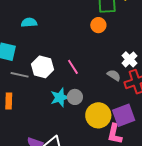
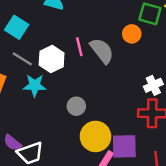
pink line: (73, 67) -> (79, 47), moved
gray semicircle: (114, 75) -> (102, 51), moved, size x1.6
cyan star: (60, 97) -> (35, 85), moved

